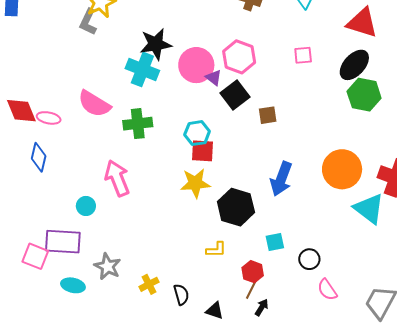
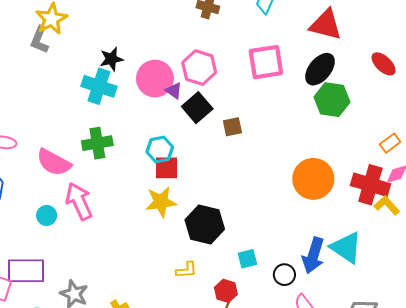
black star: (156, 44) -> (111, 59), size x0.7
pink square: (303, 55) -> (266, 62), size x1.8
pink semicircle: (94, 104) -> (54, 162), moved
blue arrow: (281, 179) -> (313, 255), moved
cyan circle: (86, 206) -> (47, 215), moved
cyan triangle: (369, 209) -> (346, 248), moved

